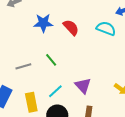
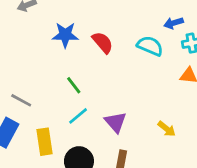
gray line: (23, 66) -> (21, 100), moved, turned 42
cyan line: (55, 91) -> (78, 116), moved

